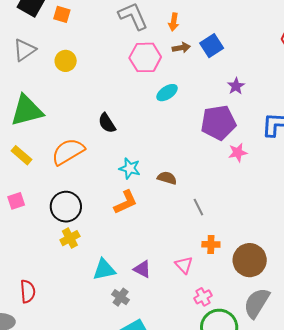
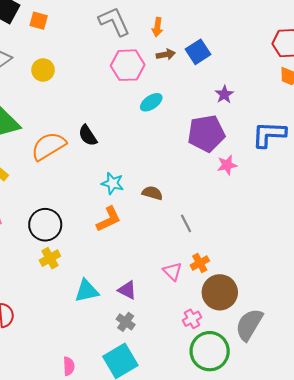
orange semicircle: (68, 152) -> (48, 146), moved
orange cross: (211, 244) -> (200, 263), turned -30
brown circle: (250, 260) -> (220, 292), moved
pink triangle: (184, 265) -> (172, 271), moved
gray cross: (121, 297) -> (126, 322), moved

